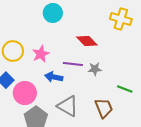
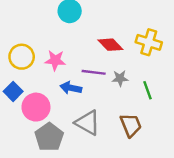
yellow cross: (121, 19) -> (149, 42), moved
pink star: (41, 54) -> (55, 60), turned 30
green line: (125, 89) -> (148, 90), moved, turned 49

